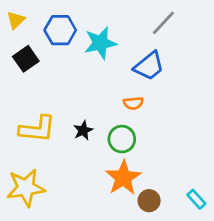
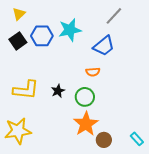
yellow triangle: (16, 20) -> (19, 14), moved
blue hexagon: (60, 30) -> (42, 36), moved

